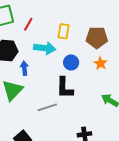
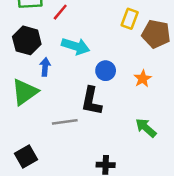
yellow rectangle: (64, 31) -> (130, 19), moved
brown pentagon: (97, 38) -> (156, 34), moved

